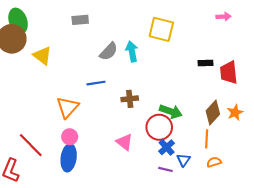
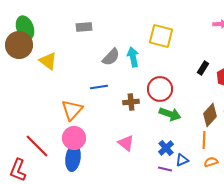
black rectangle: (206, 63) -> (203, 68), turned -56
red circle: (159, 127) -> (160, 89), moved
pink circle: (70, 137) -> (74, 138), size x1.5
blue triangle: (183, 160) -> (182, 160), turned 32

